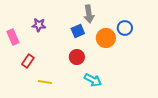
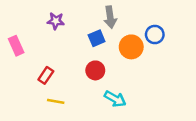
purple star: (39, 25) -> (56, 21), moved
red rectangle: (28, 61) -> (46, 75), moved

